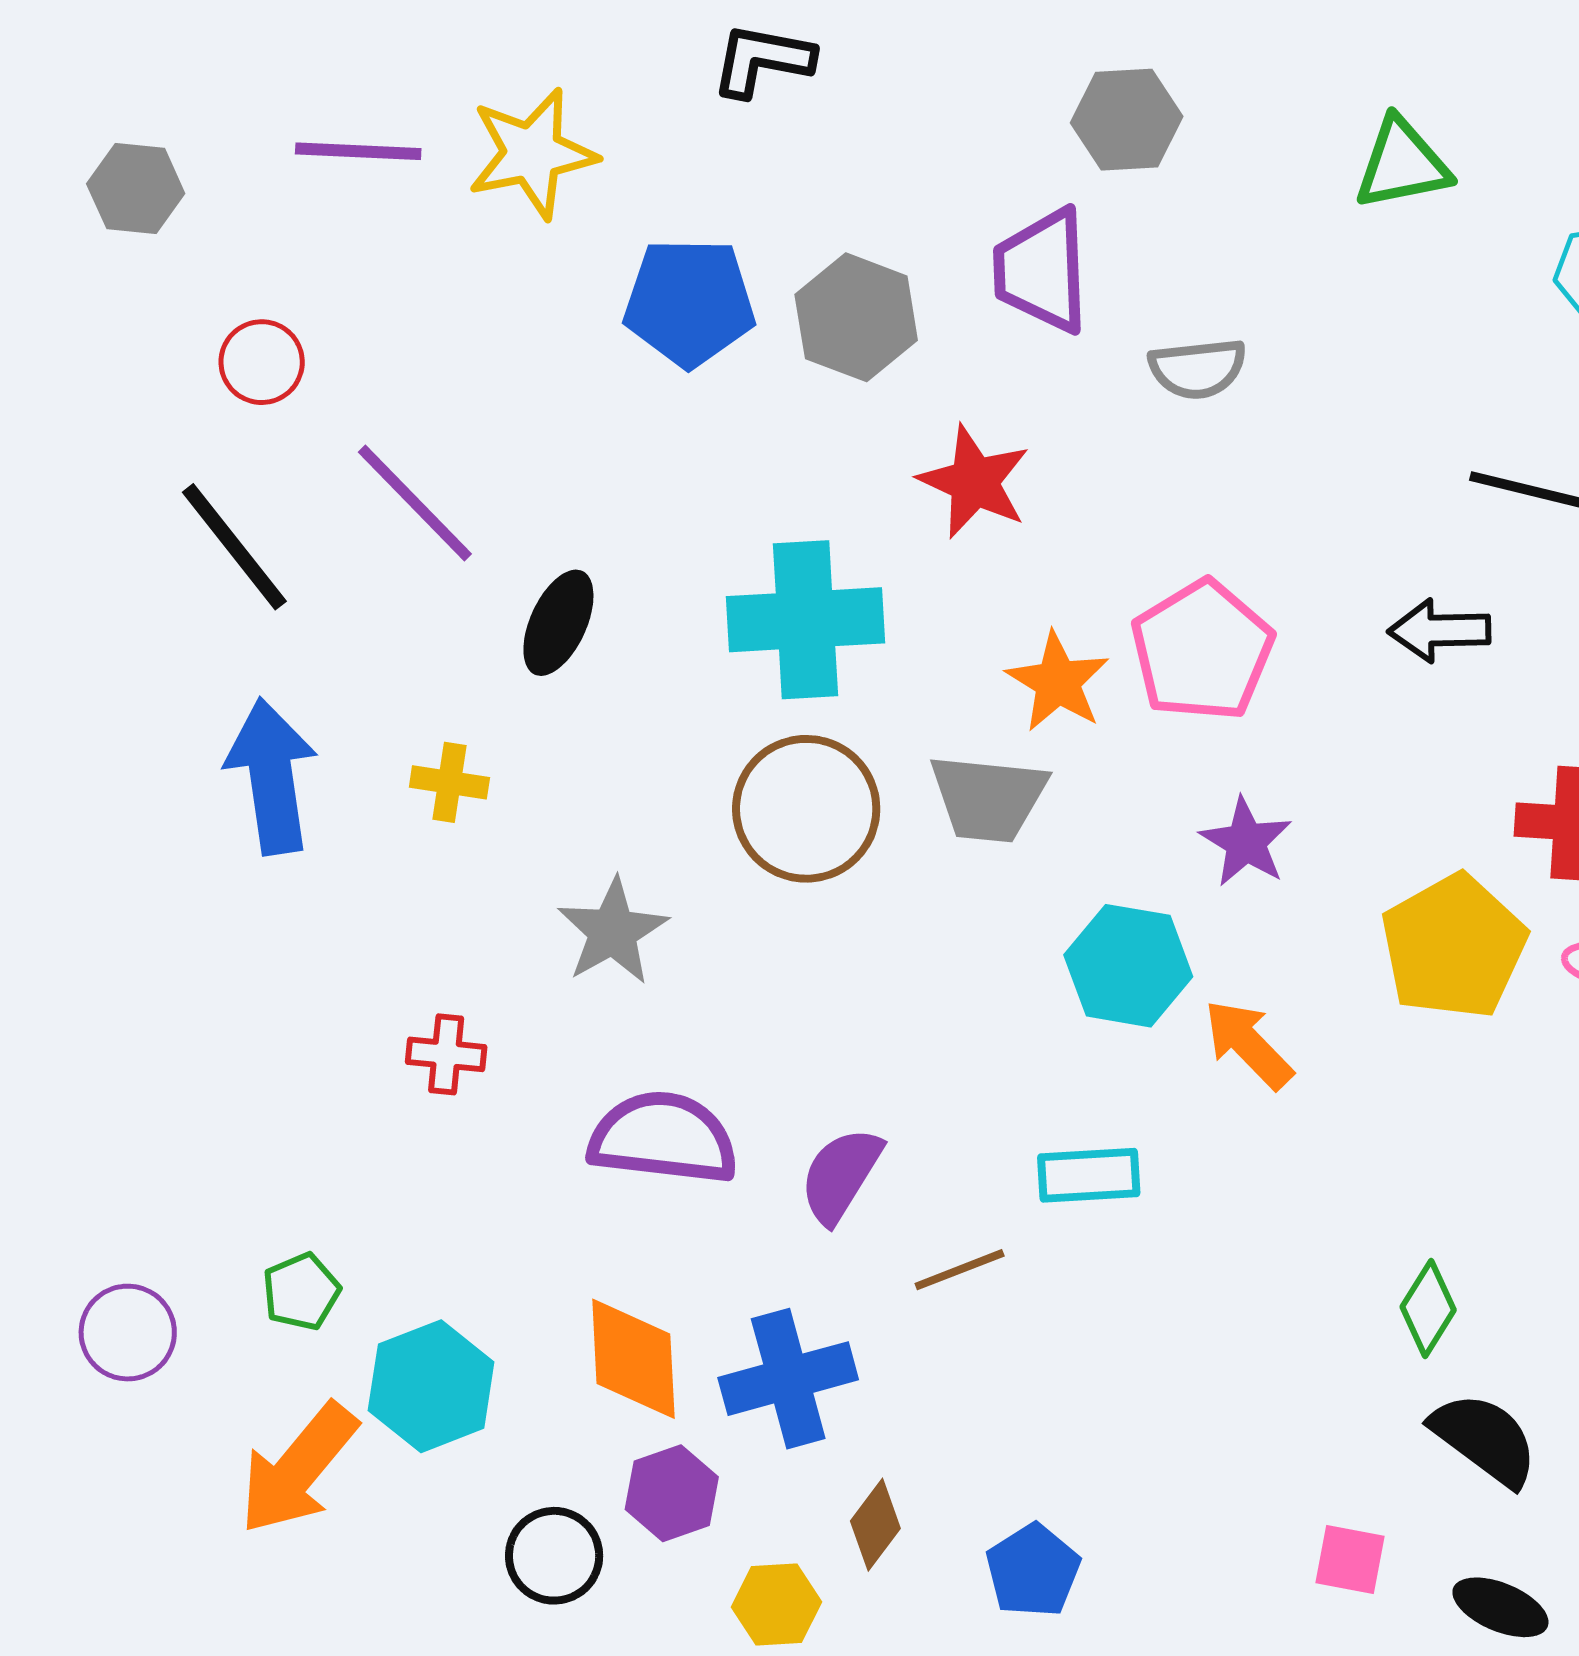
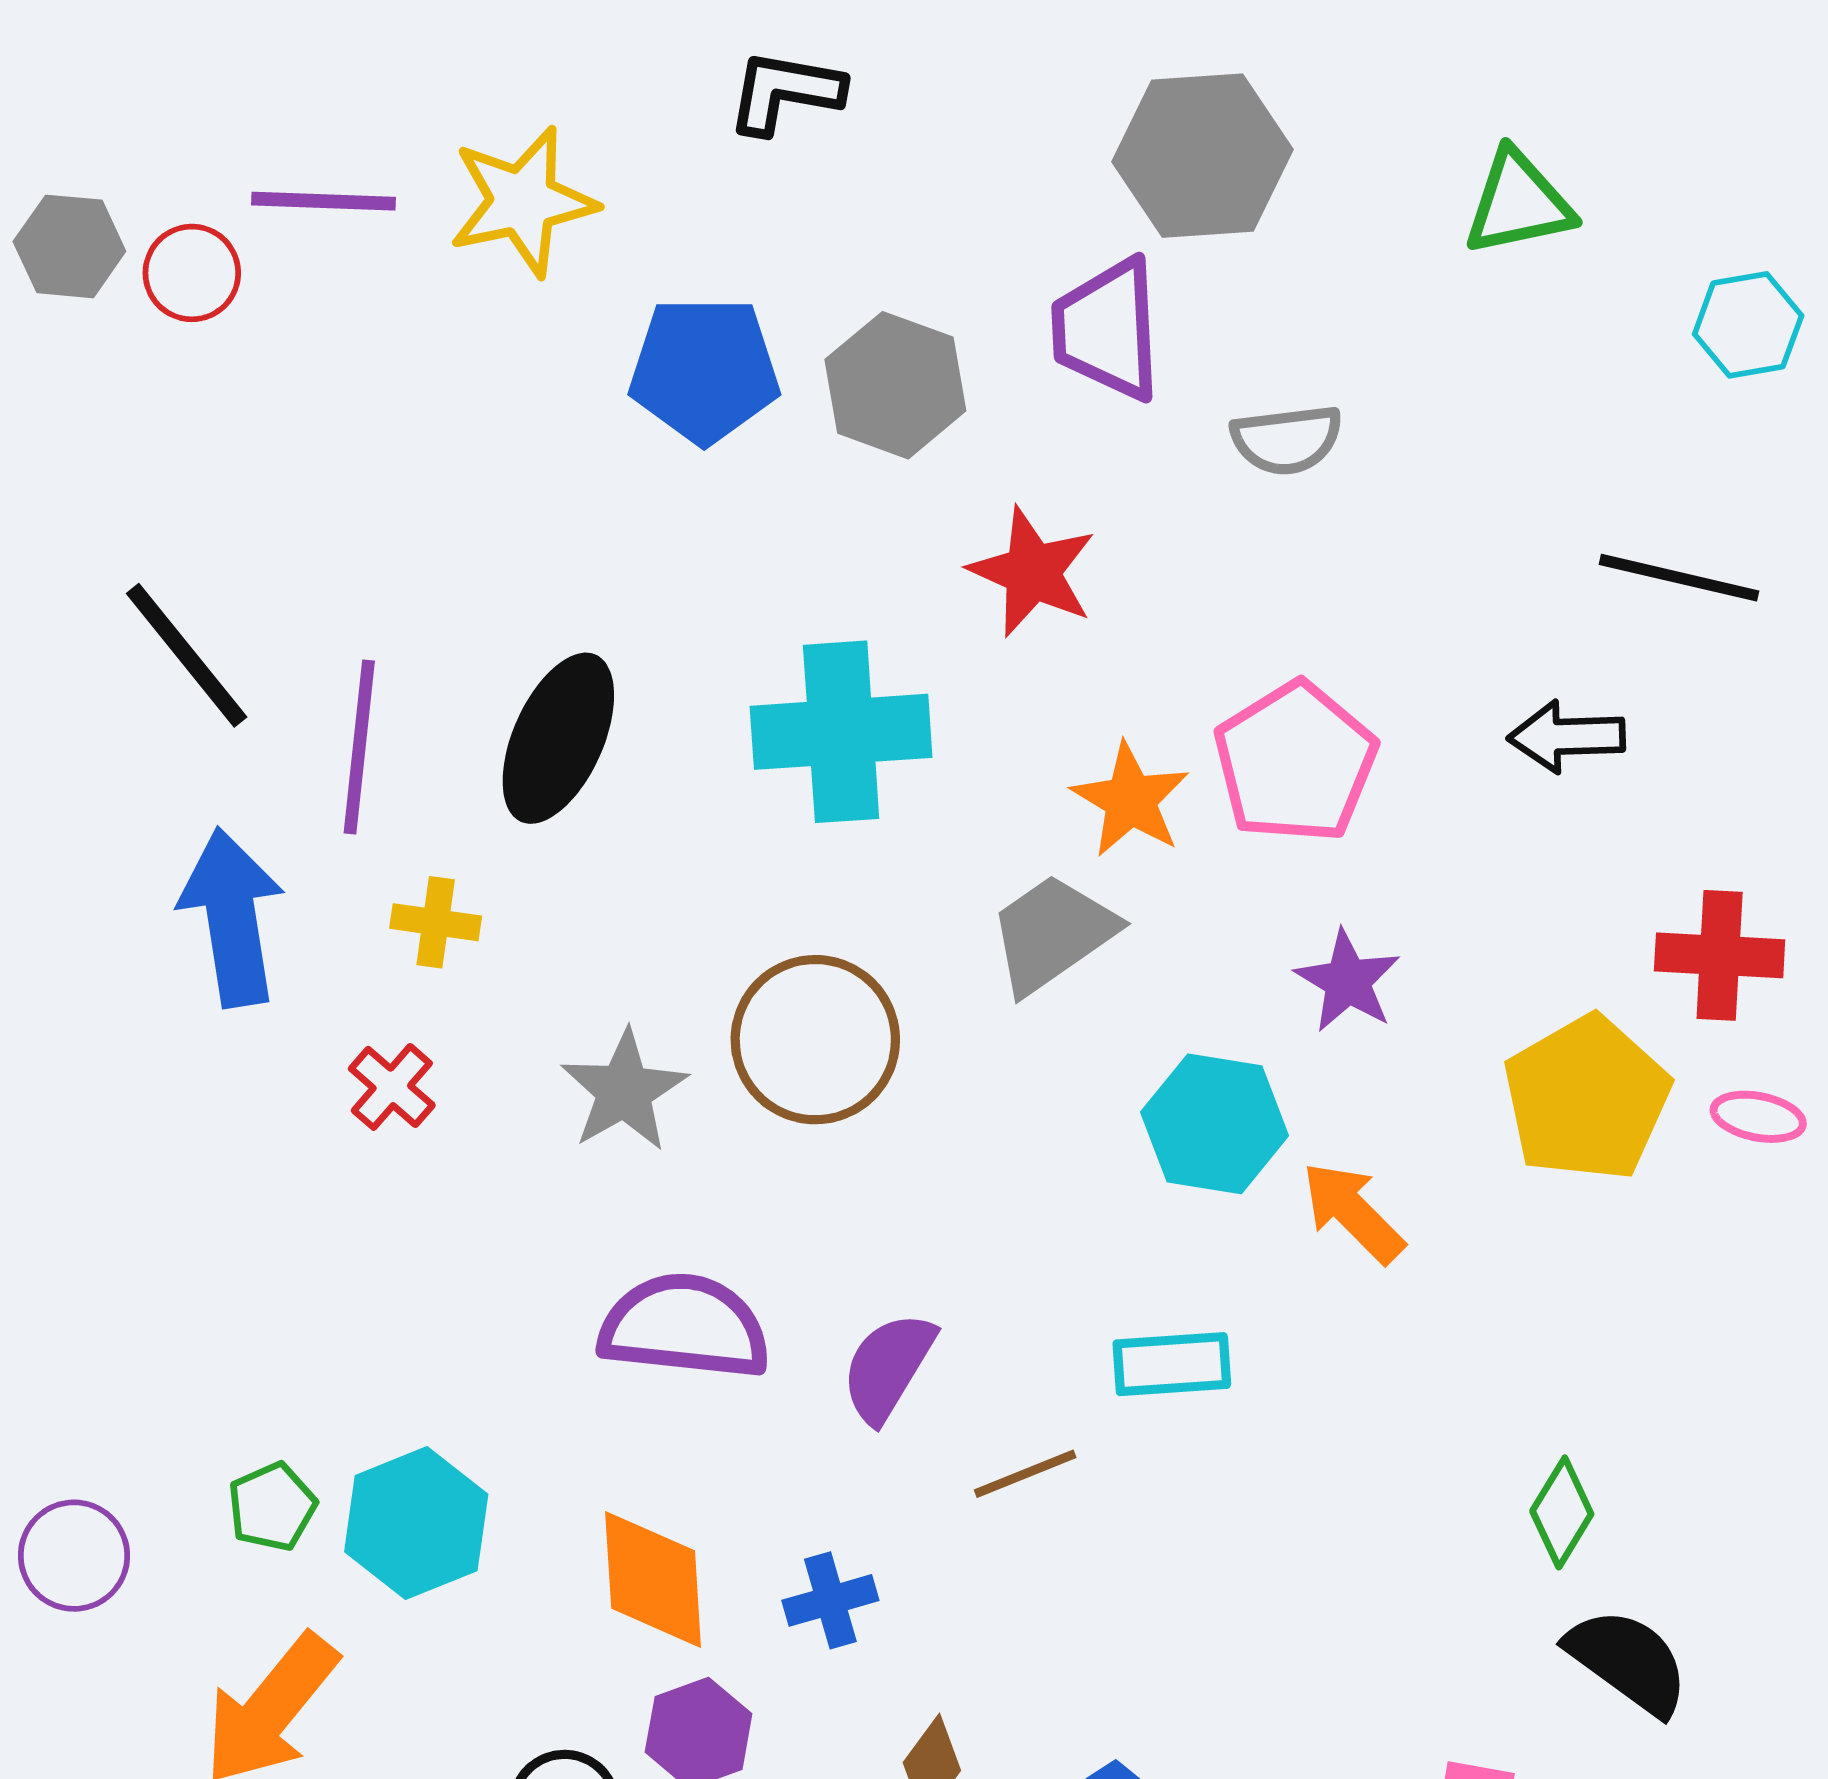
gray hexagon: (1127, 120) -> (1203, 156), size x1.4
red circle: (262, 362) -> (192, 273), moved
purple line: (415, 503) -> (359, 747), moved, turned 51
black ellipse: (558, 623) -> (558, 738), size x1.4
gray trapezoid: (988, 798) -> (1052, 934), turned 140
brown circle: (806, 809) -> (815, 1040), moved
red cross: (446, 1054) -> (392, 1087), moved, turned 36
blue cross: (788, 1379) -> (830, 1600), size x0.6
cyan hexagon: (431, 1386) -> (416, 1523), moved

